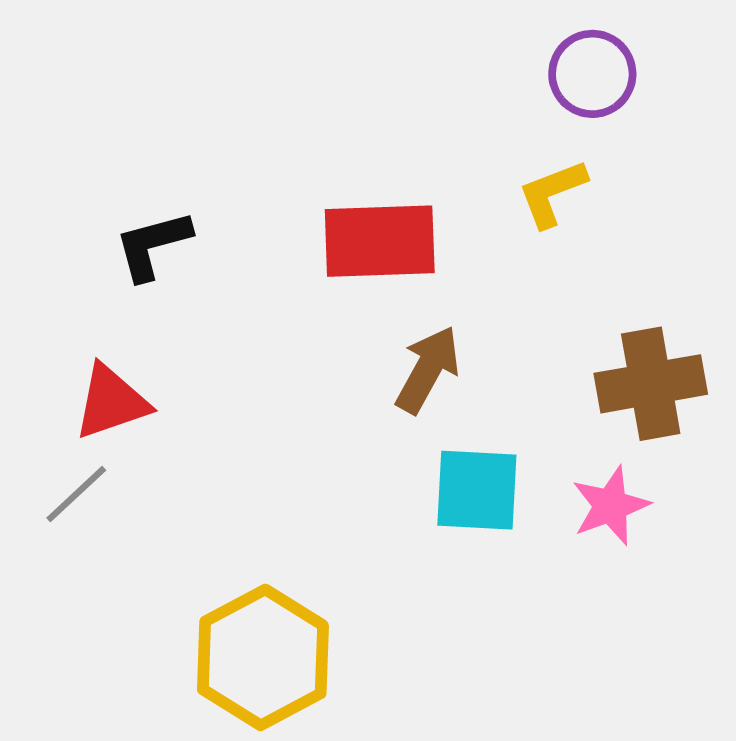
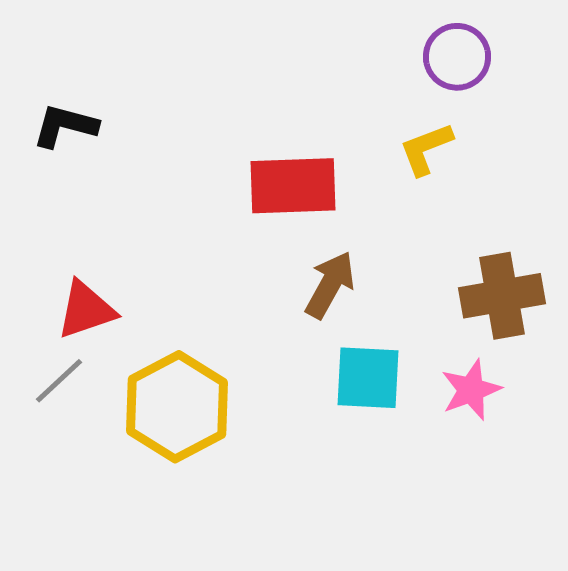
black L-shape: (153, 245) -> (65, 126), moved, turned 30
yellow hexagon: (263, 657) -> (177, 407), moved

